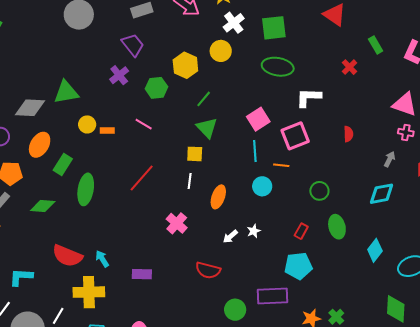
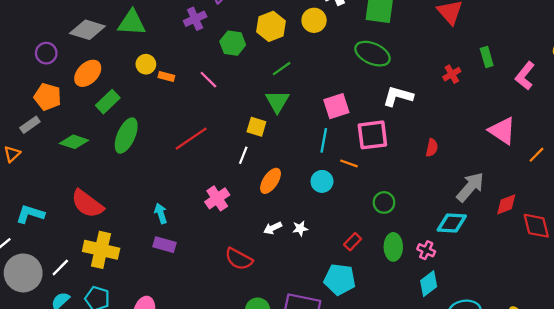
pink cross: (406, 132) -> (426, 250), moved
gray arrow: (390, 159) -> (470, 187), size x1.8
cyan arrow: (102, 259) -> (161, 213), moved

